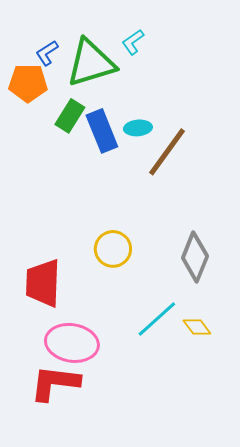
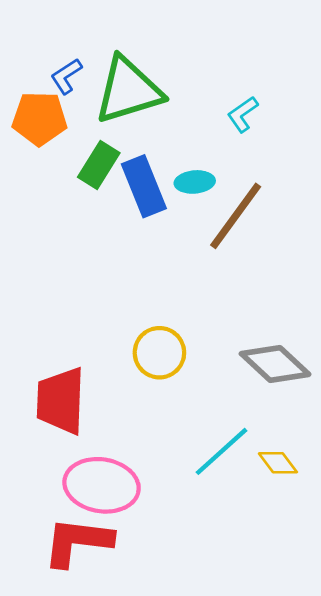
cyan L-shape: (133, 42) -> (243, 114), moved
gray diamond: (195, 257) -> (275, 364), turned -69

